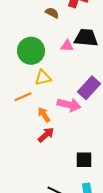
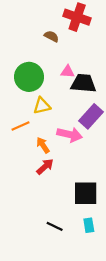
black trapezoid: (86, 38) -> (83, 83), moved
black square: (84, 160) -> (86, 193), size x1.4

